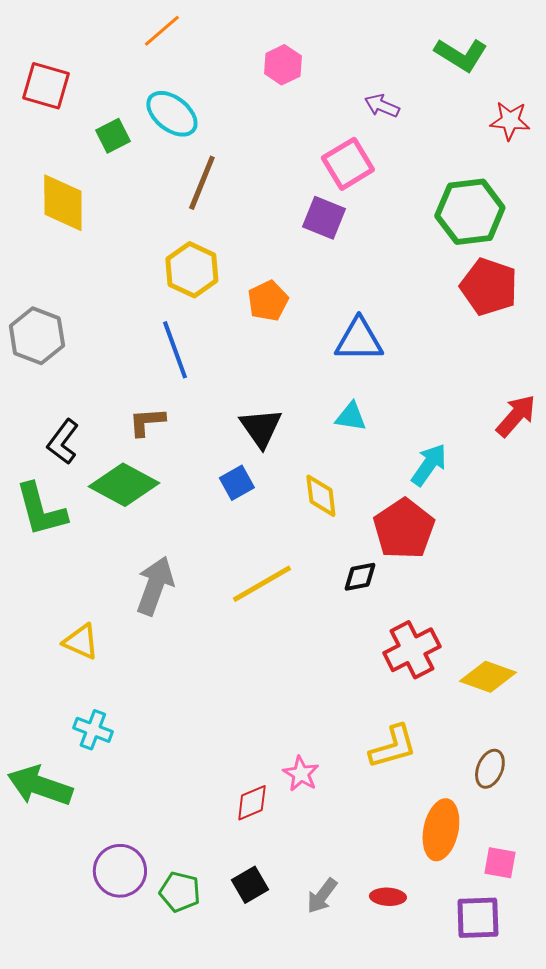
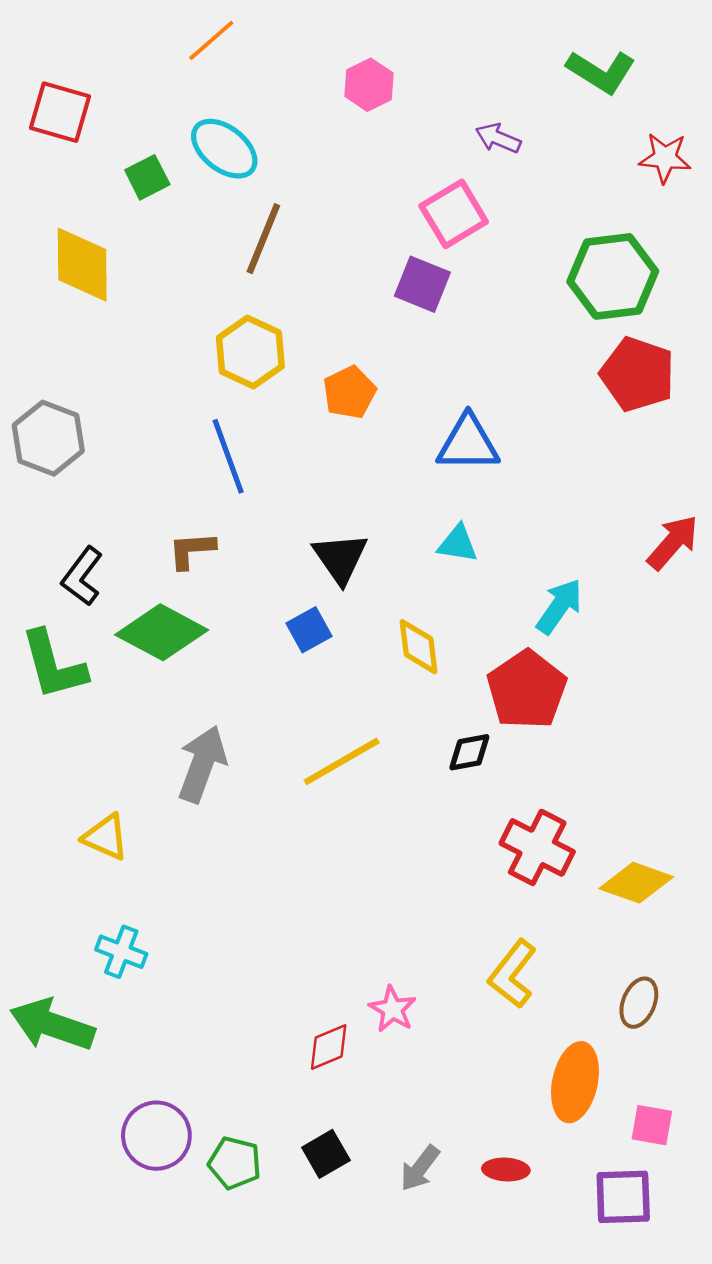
red cross: (412, 650) -> (537, 847), turned -36
yellow L-shape: (393, 747) -> (512, 974), turned 144

